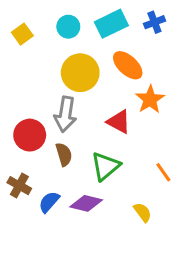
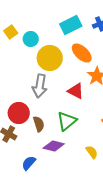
cyan circle: (68, 27) -> (31, 39), moved
red circle: (30, 135) -> (19, 113), moved
brown semicircle: (64, 154) -> (39, 124), moved
blue semicircle: (49, 202) -> (29, 163), moved

